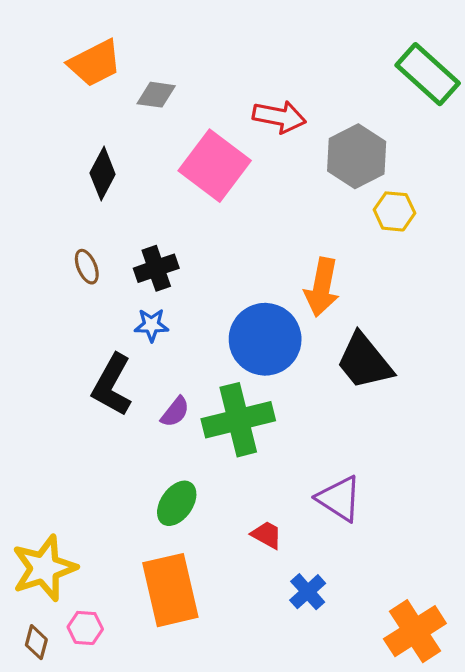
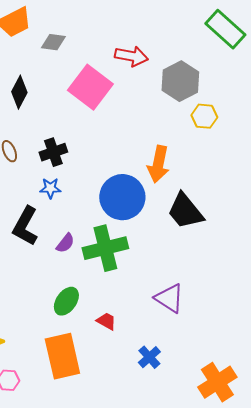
red trapezoid: (267, 535) -> (106, 321), moved

